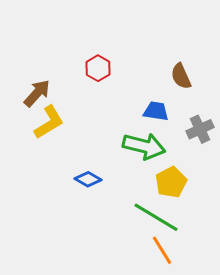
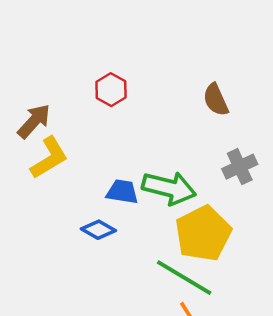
blue trapezoid: (156, 111) -> (122, 192), moved
yellow pentagon: (171, 182) -> (203, 233), size x1.4

